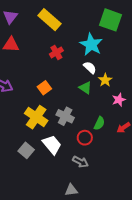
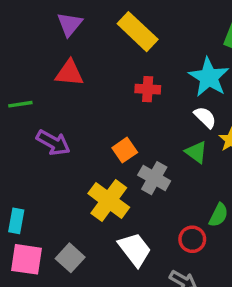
red cross: (56, 52) -> (148, 89), turned 32
gray cross: (65, 116) -> (154, 178), moved
gray square: (26, 150) -> (70, 258), moved

